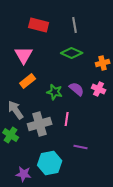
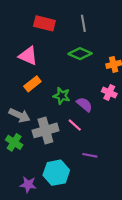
pink triangle: (24, 55) -> (28, 56), turned -36
purple semicircle: (77, 89) -> (84, 104), moved
gray arrow: (16, 110) -> (19, 115), turned 150
pink line: (67, 119) -> (75, 125), turned -56

